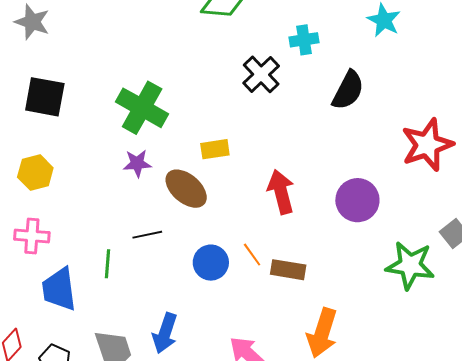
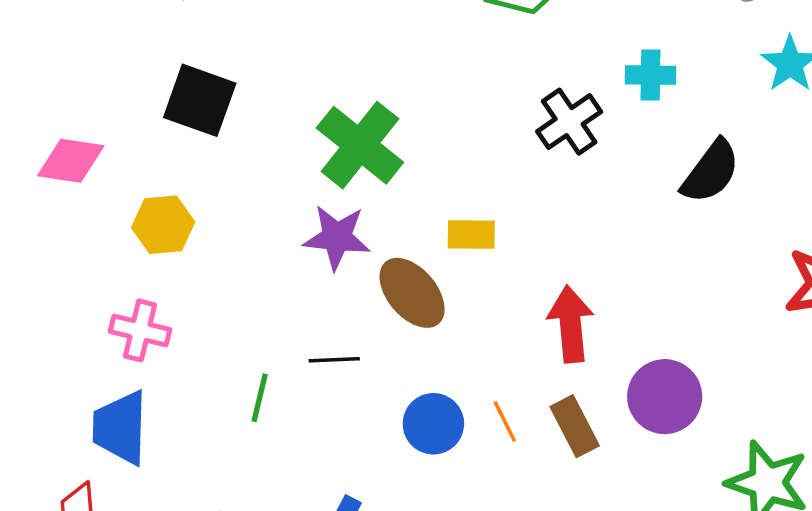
purple star: (137, 163) -> (337, 237), size x1.4
purple circle: (357, 200) -> (665, 397), moved
brown rectangle: (288, 270) -> (575, 426), moved, turned 44
blue trapezoid: (59, 289) -> (120, 428), moved

